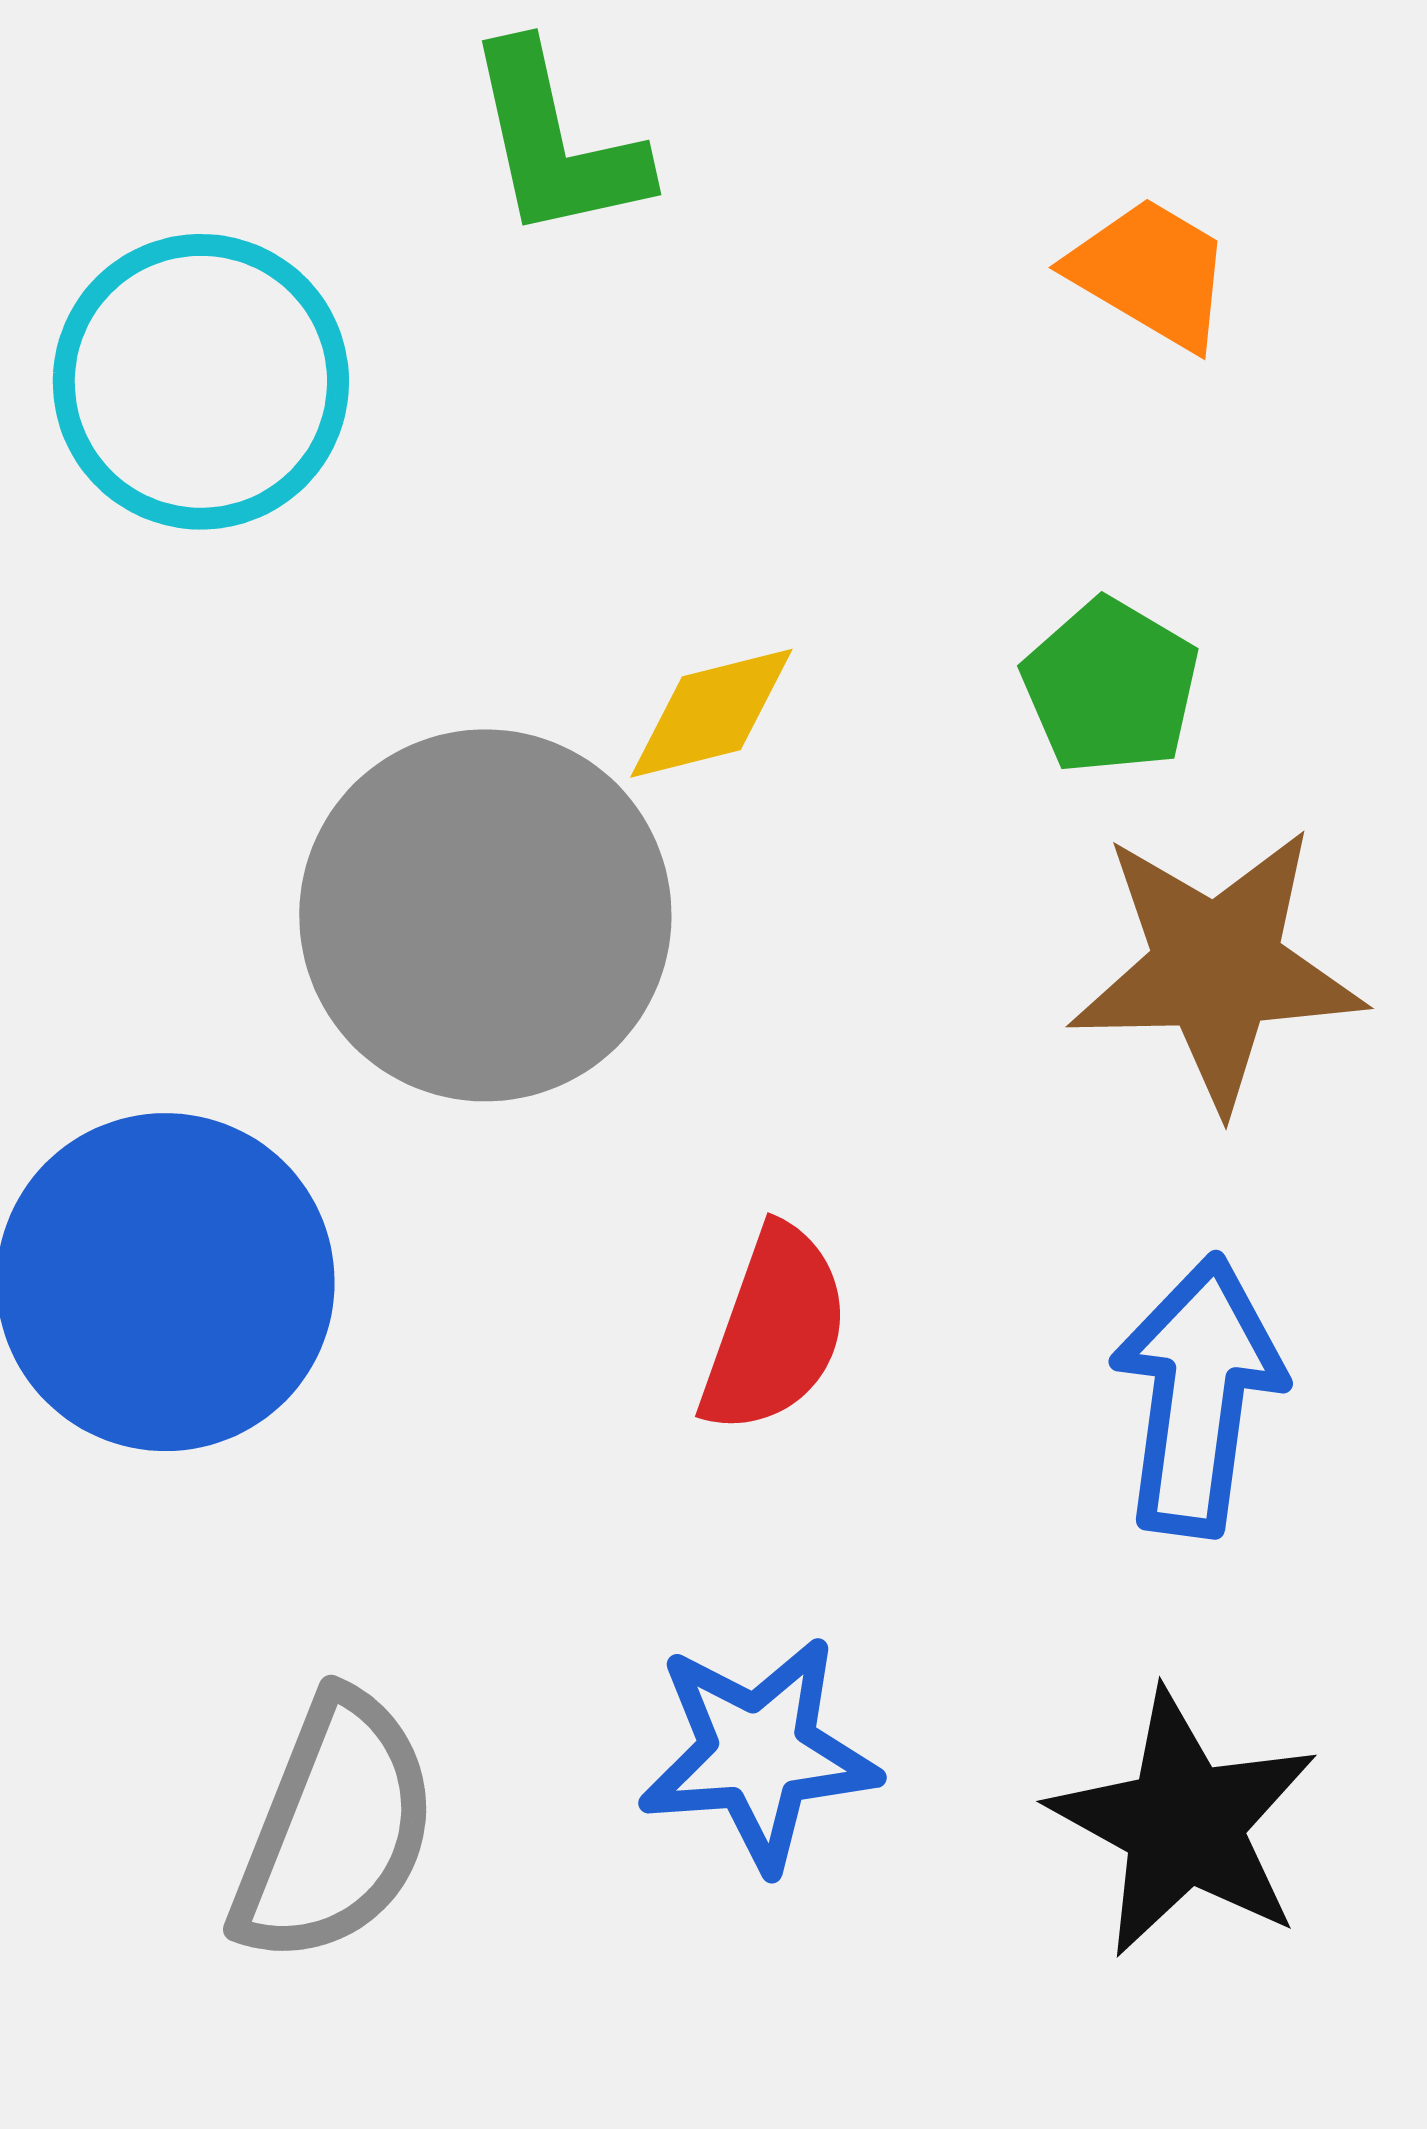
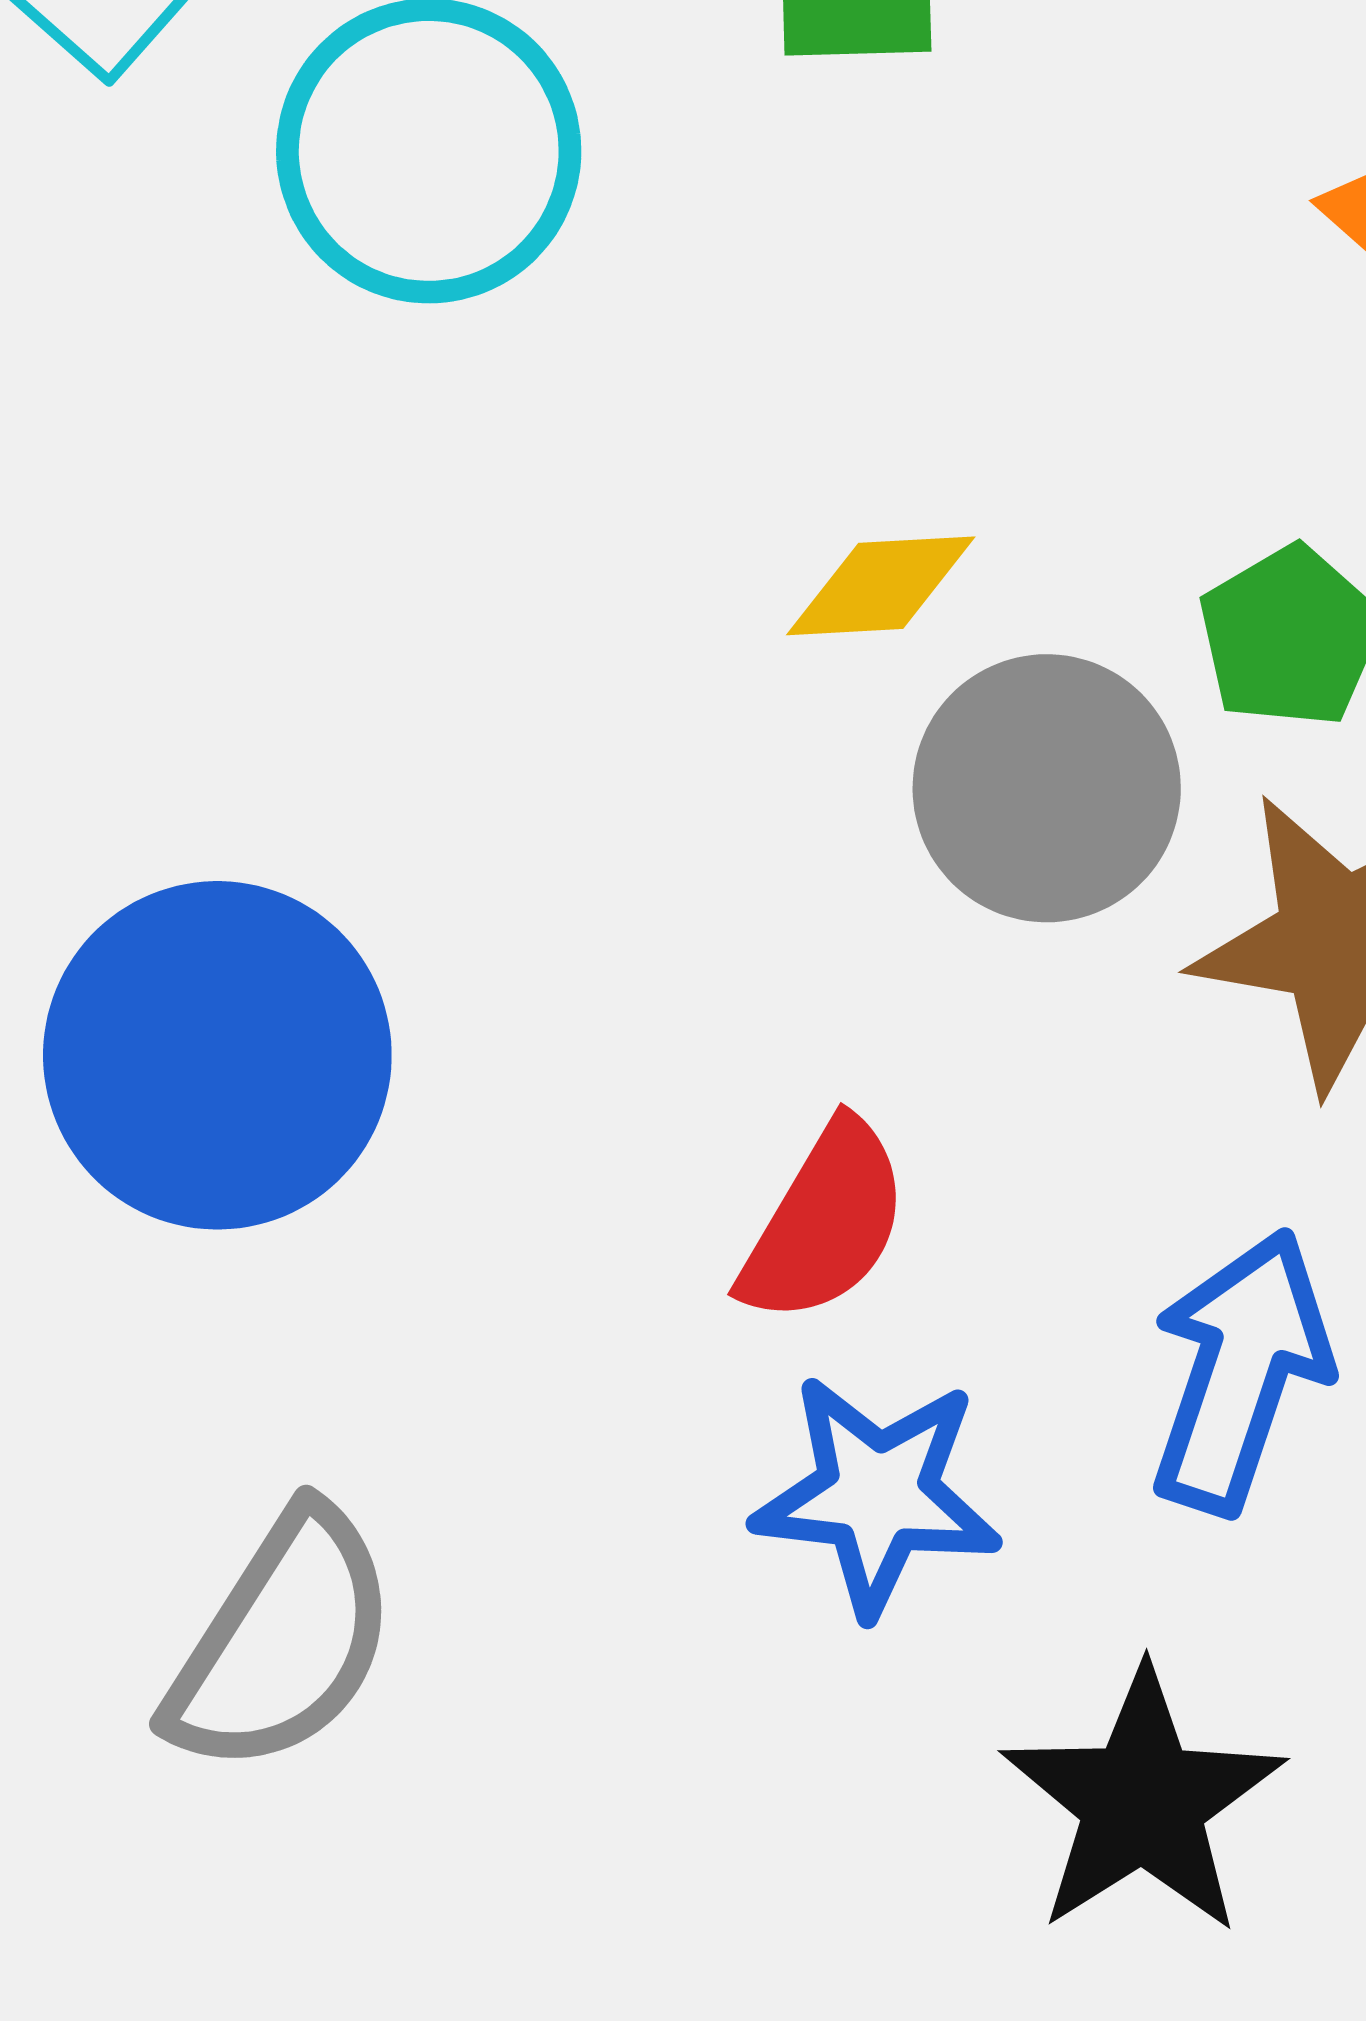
gray circle: (485, 915) -> (1047, 788), moved, size x0.7
blue star: (758, 1753) -> (877, 1495), moved

